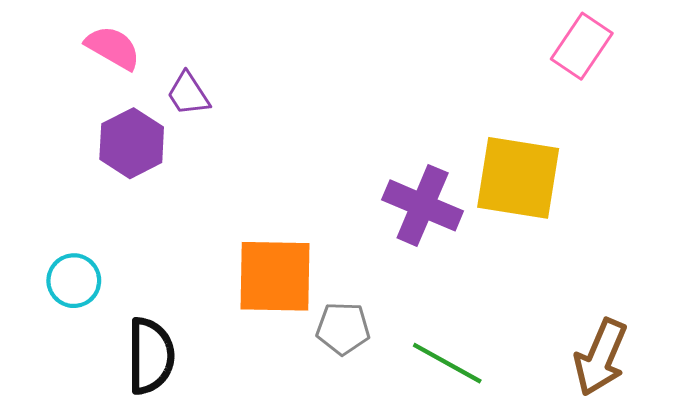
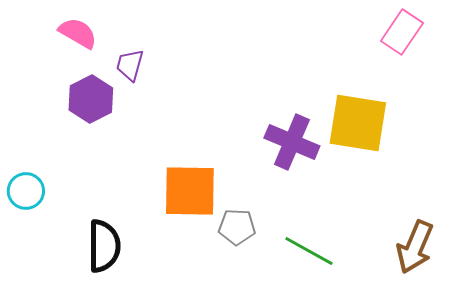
purple trapezoid: (188, 94) -> (130, 65), turned 48
cyan circle: (74, 281) -> (26, 191), moved

